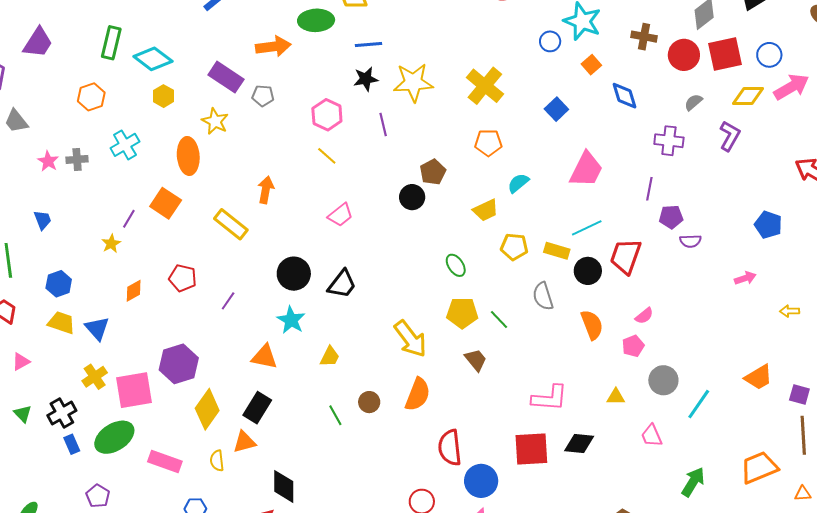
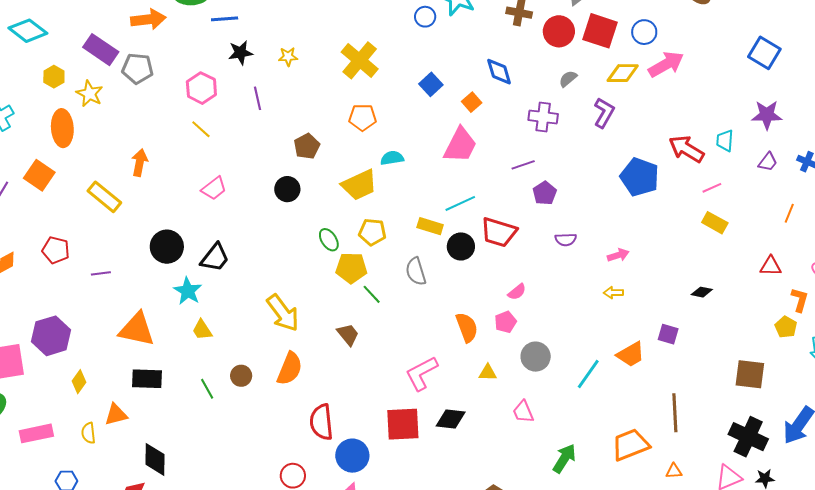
blue line: (369, 45) -> (225, 19), moved
red square: (725, 54) -> (600, 31), turned 30
orange square: (591, 65) -> (472, 102), moved
yellow star: (413, 82) -> (288, 57), size x0.5
yellow hexagon: (163, 96) -> (54, 77), moved
gray pentagon: (263, 96) -> (138, 68), size x1.4
cyan semicircle: (518, 183) -> (392, 158), turned 30
purple line: (649, 189) -> (523, 165), turned 60
black circle: (412, 197) -> (287, 189), moved
yellow trapezoid: (486, 210) -> (359, 185), size x1.4
purple pentagon: (671, 217) -> (545, 193), turned -30
blue pentagon: (768, 225) -> (640, 177), moved, size x1.4
purple semicircle: (690, 241) -> (566, 240), moved
yellow pentagon: (514, 247) -> (372, 232), moved
red trapezoid: (626, 256) -> (499, 232), turned -93
purple line: (228, 301) -> (101, 273), turned 48
yellow arrow: (789, 311) -> (613, 293), moved
yellow pentagon: (462, 313) -> (351, 268), moved
cyan star: (291, 320) -> (188, 291), moved
orange semicircle: (592, 325) -> (467, 327), moved
orange triangle: (264, 357) -> (137, 329), size x1.4
yellow trapezoid: (330, 357) -> (202, 330), turned 120
purple square: (799, 395) -> (668, 334), moved
pink L-shape: (550, 398) -> (422, 373), turned 147
cyan line: (699, 404) -> (588, 374), moved
black rectangle: (257, 408) -> (147, 379), moved, turned 60
yellow diamond: (207, 409) -> (79, 382), size x0.6
pink rectangle: (165, 462) -> (36, 433), turned -32

